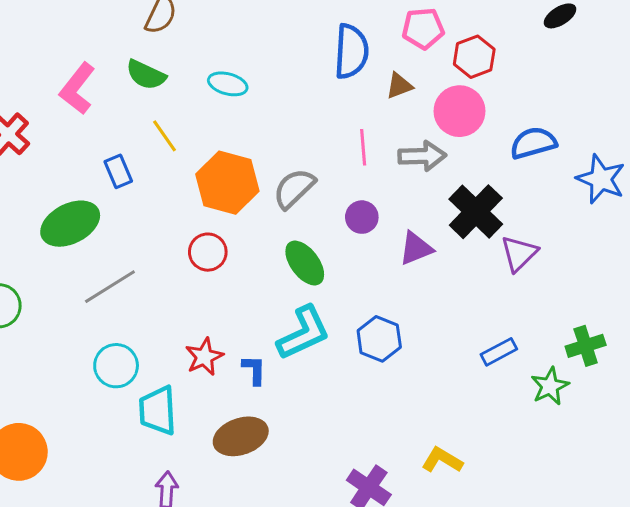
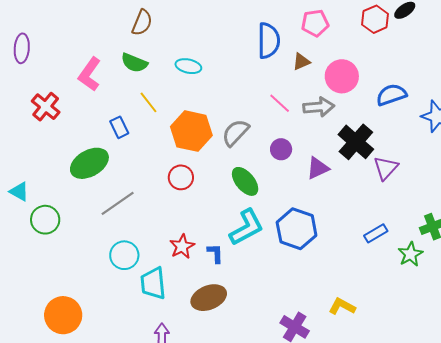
red hexagon: (474, 57) -> (375, 19), moved
pink line: (363, 147) -> (280, 103), turned -40
blue hexagon: (379, 339) -> (297, 229), size x1.4

